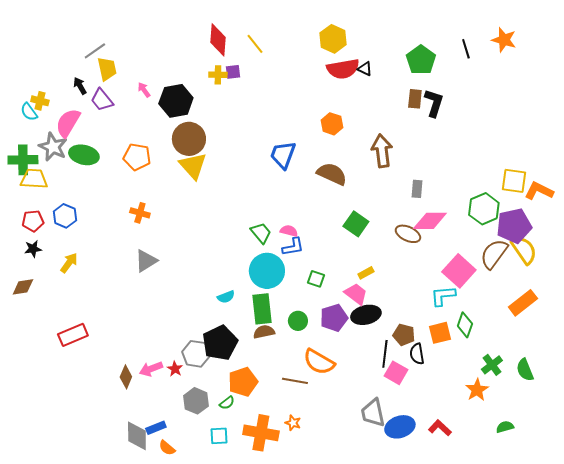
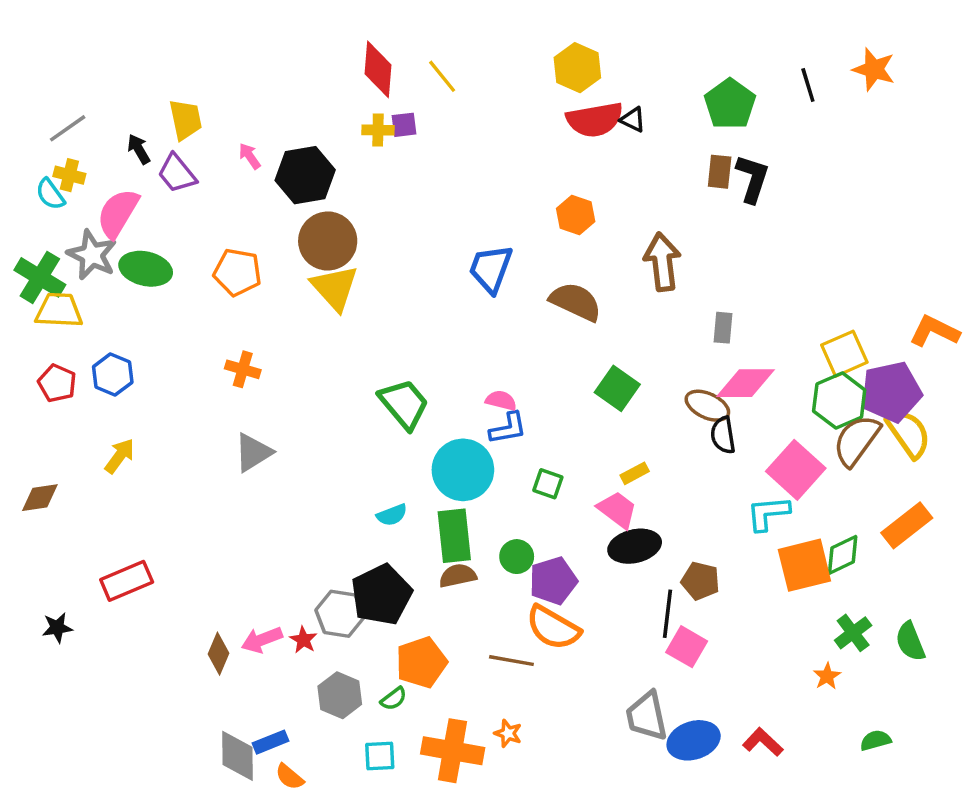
gray line: (95, 51) -> (68, 128), moved
green cross: (23, 160) -> (40, 277), turned 32
yellow square: (514, 181) -> (844, 354), moved, turned -32
green hexagon: (484, 209) -> (839, 401), moved
red pentagon: (33, 221) -> (57, 383), turned 30
green trapezoid: (261, 233) -> (404, 404), moved, size x1.4
black star: (33, 249) -> (57, 628), moved
purple pentagon: (334, 318) -> (553, 581), moved
green diamond: (465, 325) -> (843, 555), moved, turned 45
orange square: (440, 333) -> (804, 565), moved, size x1.4
black semicircle: (417, 354) -> (723, 435), moved
orange star: (477, 390) -> (827, 676), size x0.7

